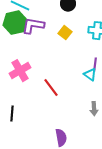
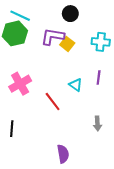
purple L-shape: (33, 26) -> (53, 37), moved
cyan triangle: (90, 75) -> (76, 85), moved

